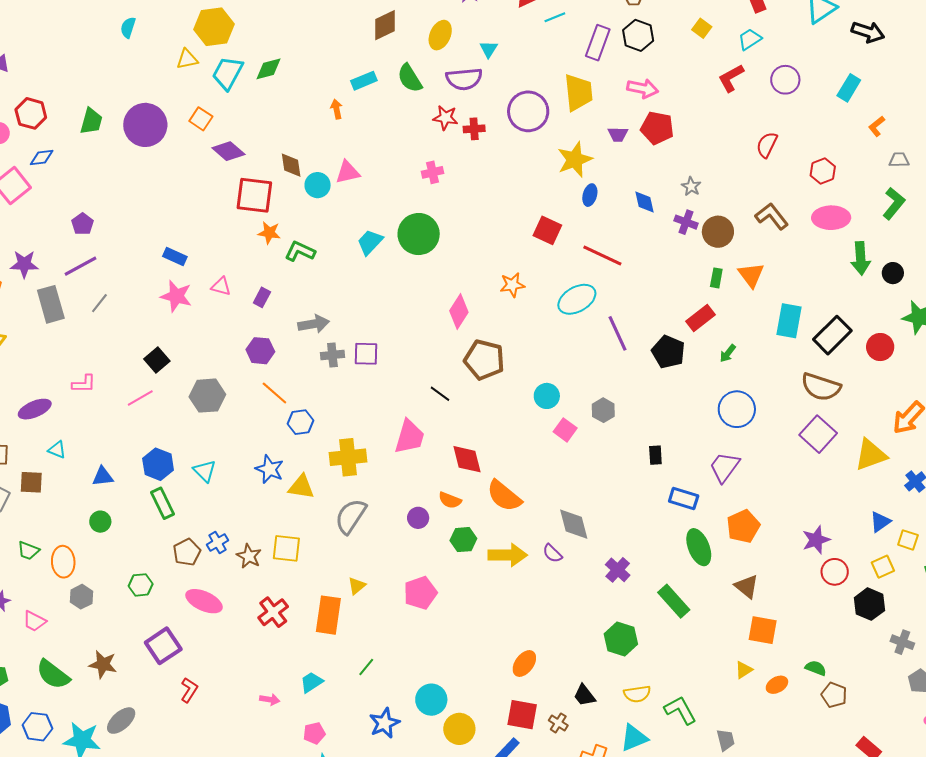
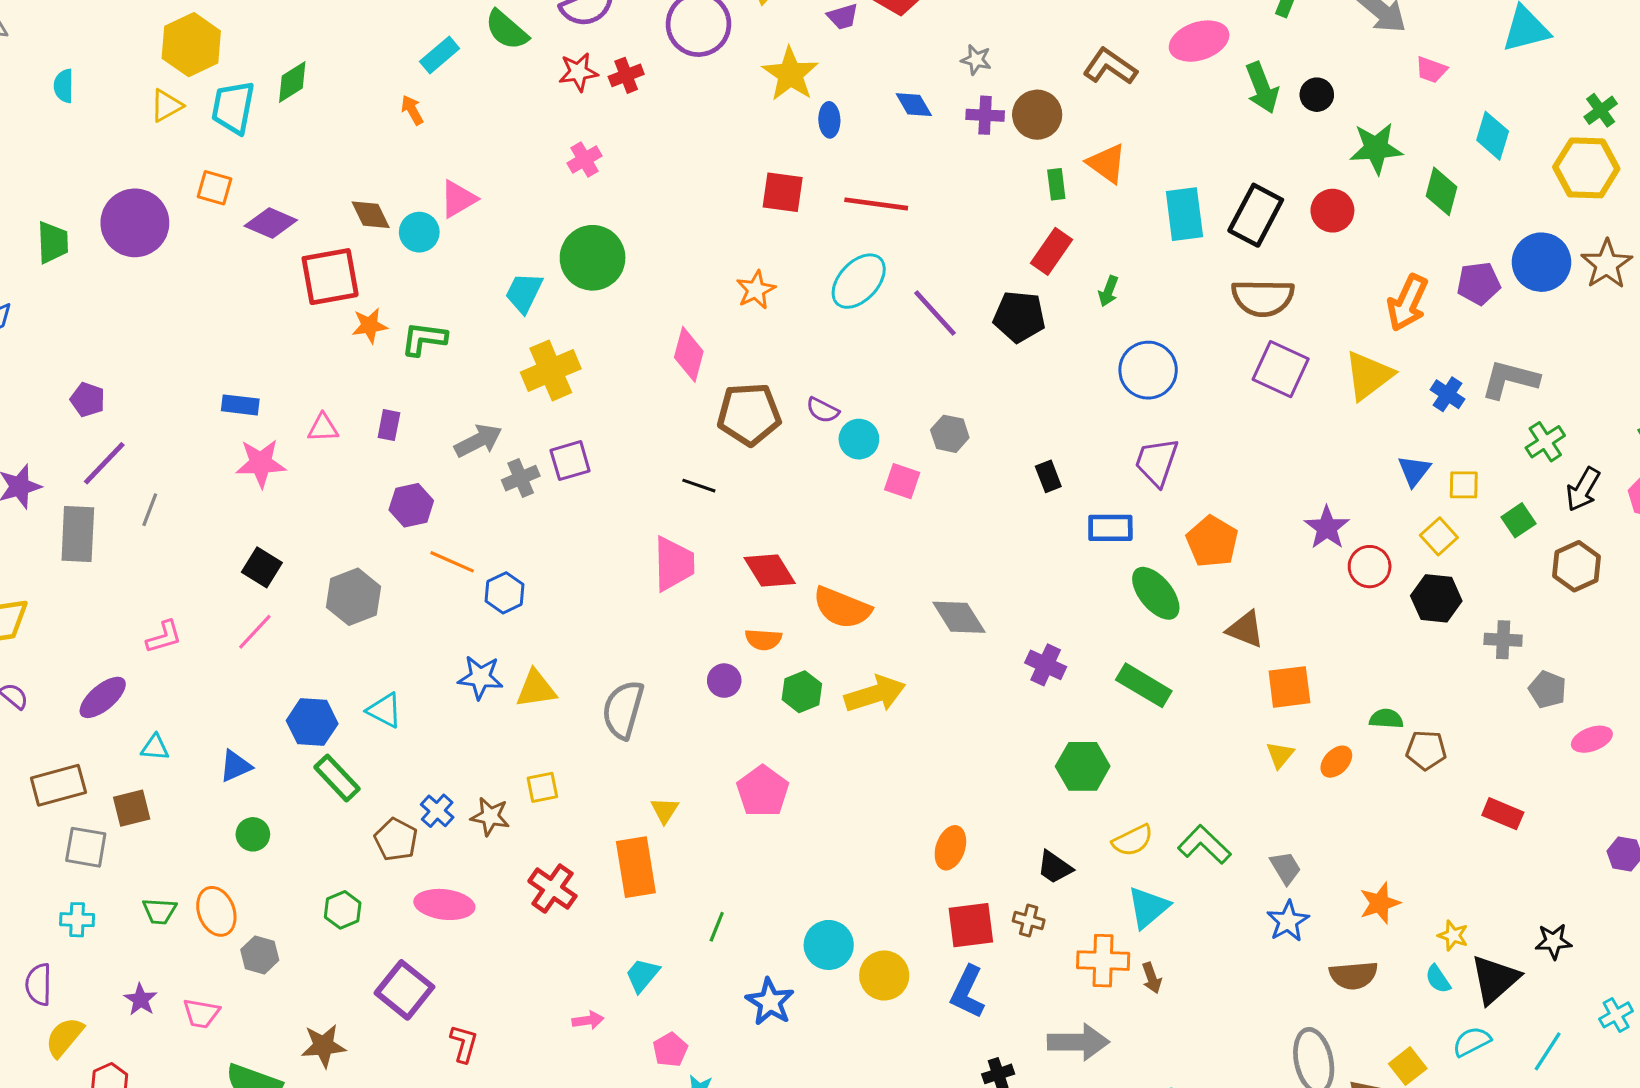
gray rectangle: (51, 304) -> (78, 534), turned 36
yellow cross: (348, 457) -> (551, 370), moved
yellow square: (286, 548) -> (542, 787), size x0.7
purple semicircle: (552, 553) -> (823, 410), moved

